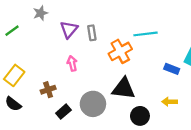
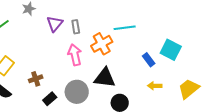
pink arrow: (72, 63) -> (75, 55), moved, size x1.5
blue rectangle: (172, 69) -> (149, 60), turned 32
yellow arrow: (170, 102) -> (155, 86), moved

